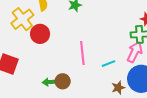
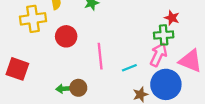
yellow cross: (22, 19) -> (33, 19), turned 30
red circle: (40, 34) -> (66, 36), moved

